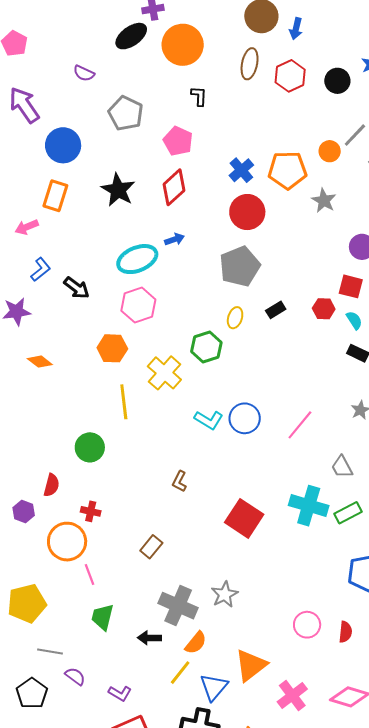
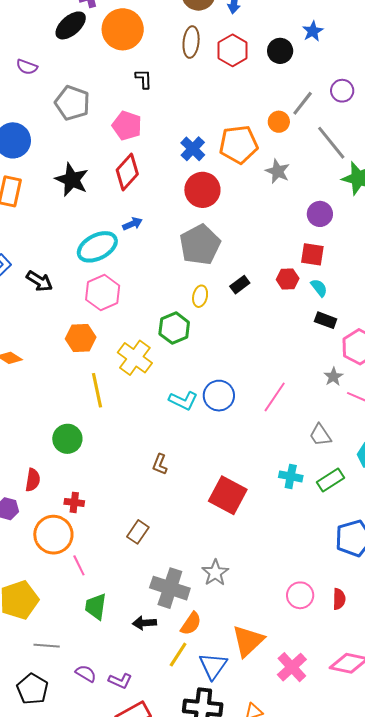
cyan cross: (309, 506) -> (291, 476), size x0.6
purple semicircle: (75, 676) -> (86, 673), moved

